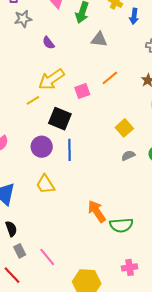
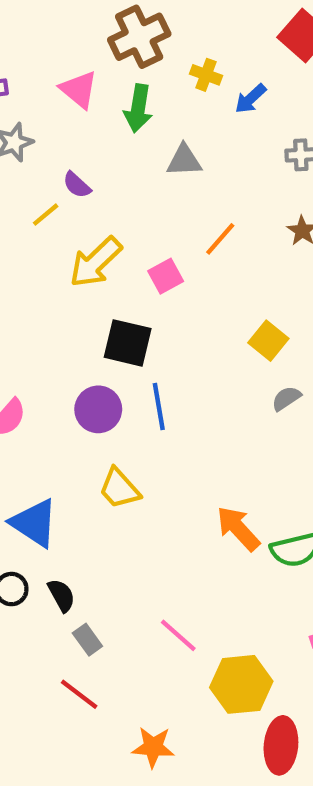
blue arrow: (134, 16) -> (250, 99), turned 49
yellow line: (33, 100) -> (46, 215), moved
pink line: (47, 257) -> (178, 635), moved

